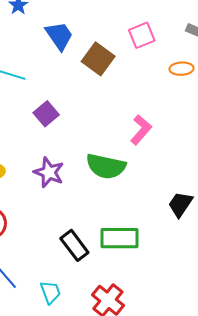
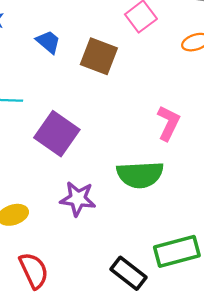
blue trapezoid: (59, 36) -> (48, 42), size x0.7
purple square: (46, 114) -> (57, 134), size x1.5

